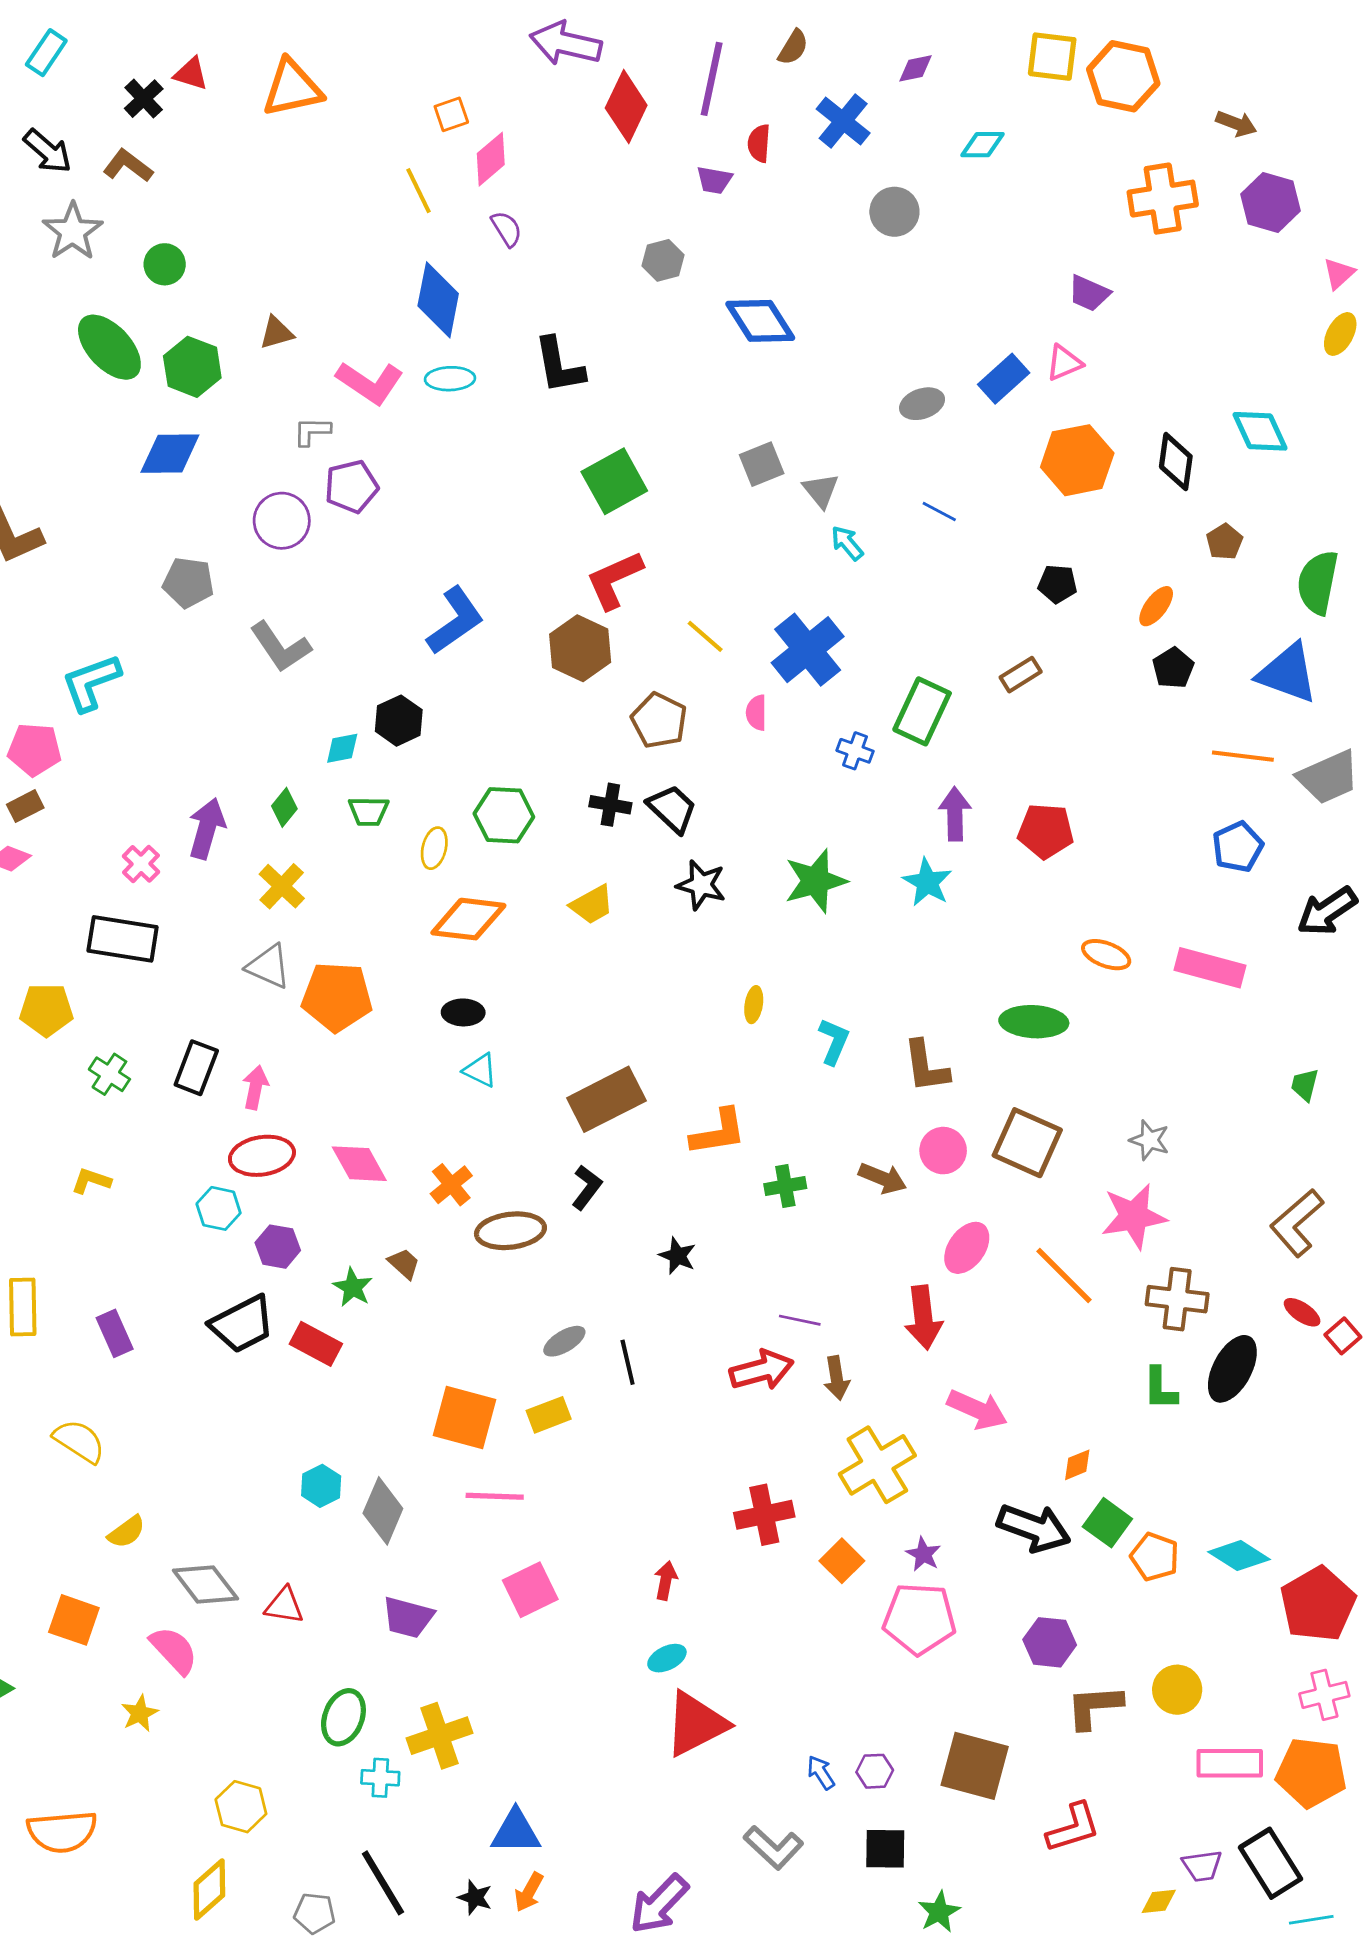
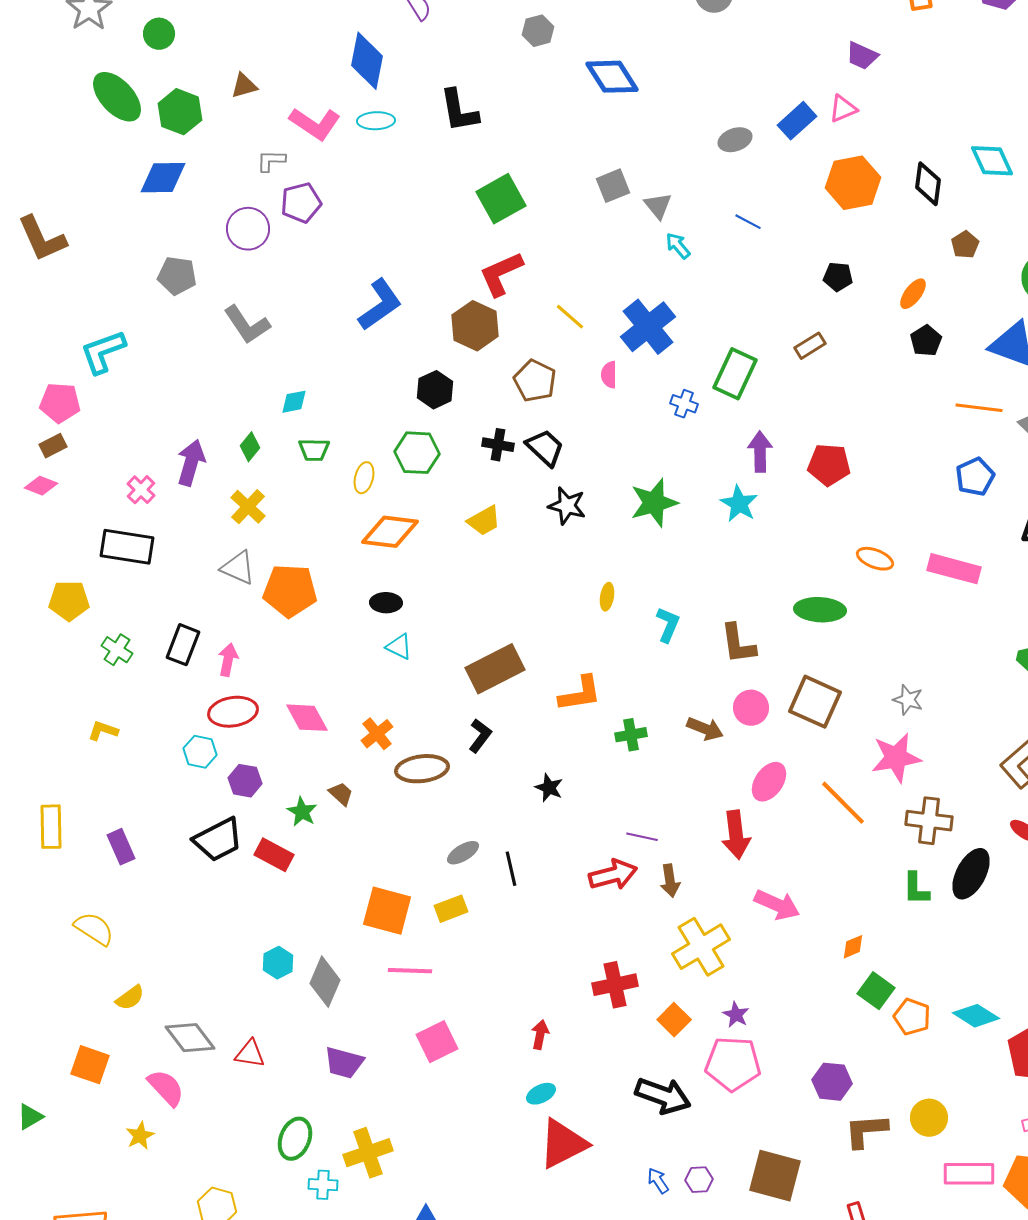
black hexagon: (399, 721) -> (435, 390), moved
black arrow: (1034, 1528) -> (663, 1096), moved

